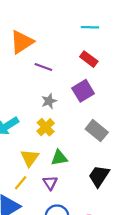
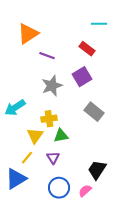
cyan line: (90, 27) -> (99, 24), moved
gray star: (49, 101) -> (52, 86), size x1.5
yellow cross: (46, 127) -> (49, 119), moved, turned 35
black trapezoid: (99, 176) -> (97, 170), moved

